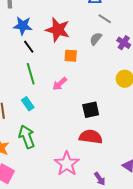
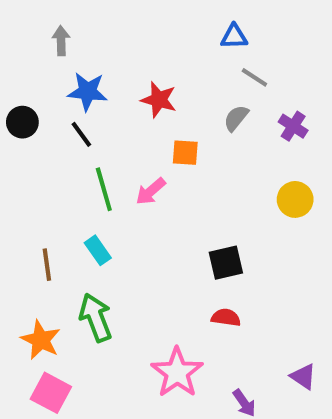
red star: (58, 30) -> (159, 100), size x0.7
black line: (29, 47) -> (81, 134), moved
pink arrow: (60, 84) -> (151, 191), moved
red semicircle: (91, 137) -> (226, 318), size x0.6

